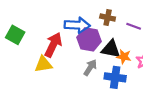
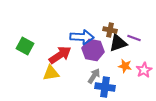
red arrow: (53, 45) -> (60, 55), turned 30
black triangle: (111, 49) -> (118, 43), moved, turned -30
blue cross: (115, 77) -> (105, 87), moved

